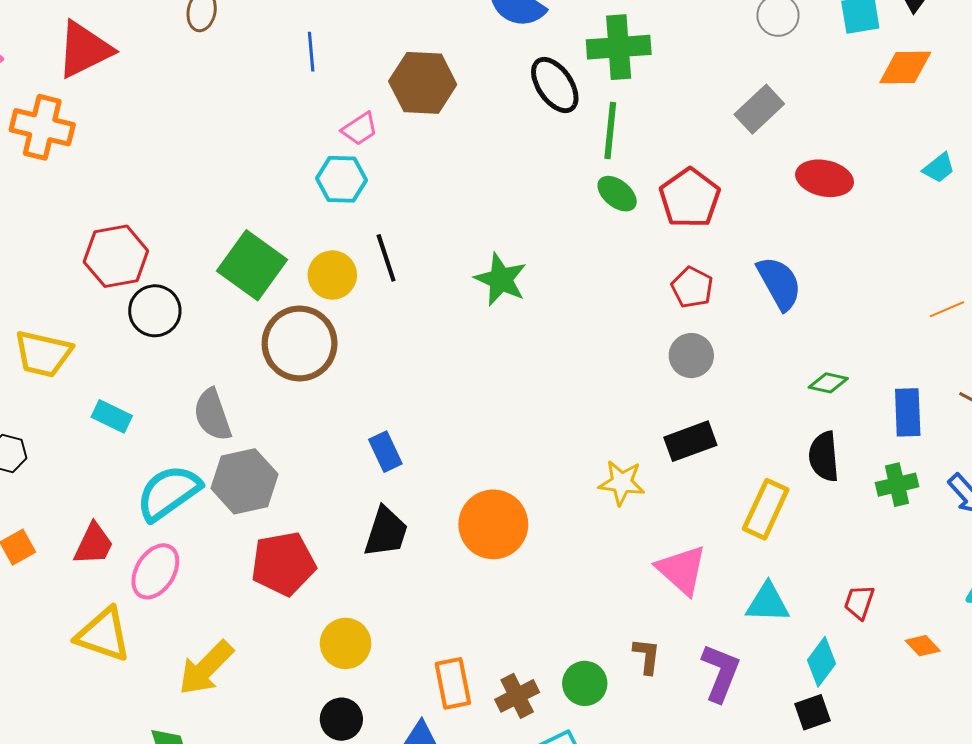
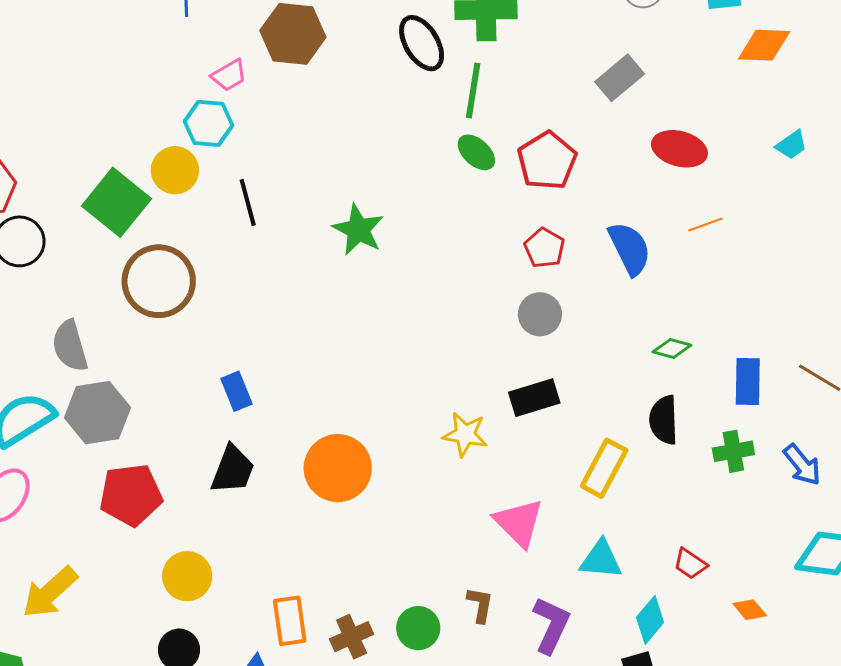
yellow circle: (332, 275) -> (175, 170), moved
orange line: (947, 309) -> (705, 225), moved
red trapezoid: (859, 602) -> (690, 564), turned -78

